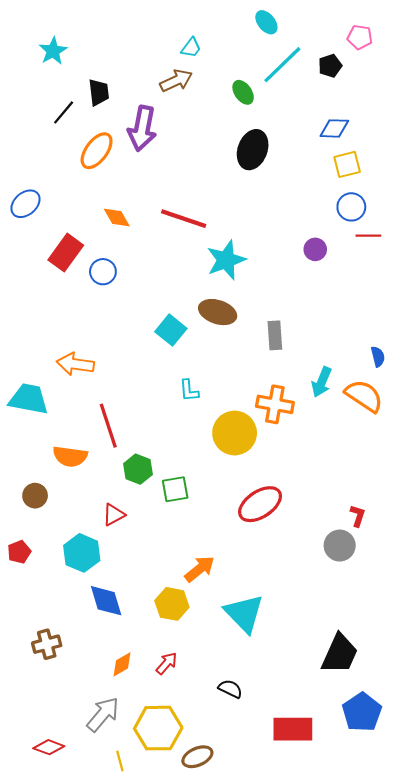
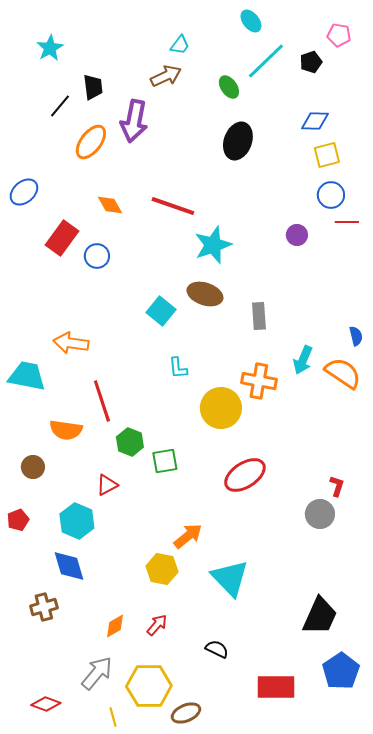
blue diamond: (106, 601) -> (69, 566), moved

